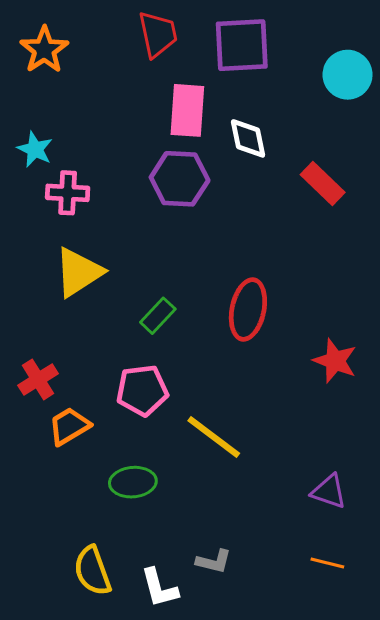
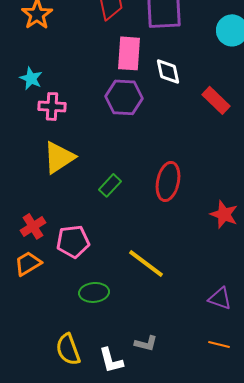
pink pentagon: (142, 390) -> (73, 241), moved
orange trapezoid: (69, 426) -> (28, 263), moved

